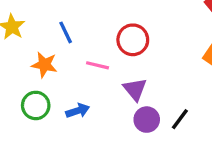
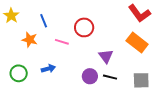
purple triangle: (135, 89) -> (106, 56), moved
green circle: (36, 105) -> (19, 73), moved
black line: (180, 119) -> (110, 77), turned 64

